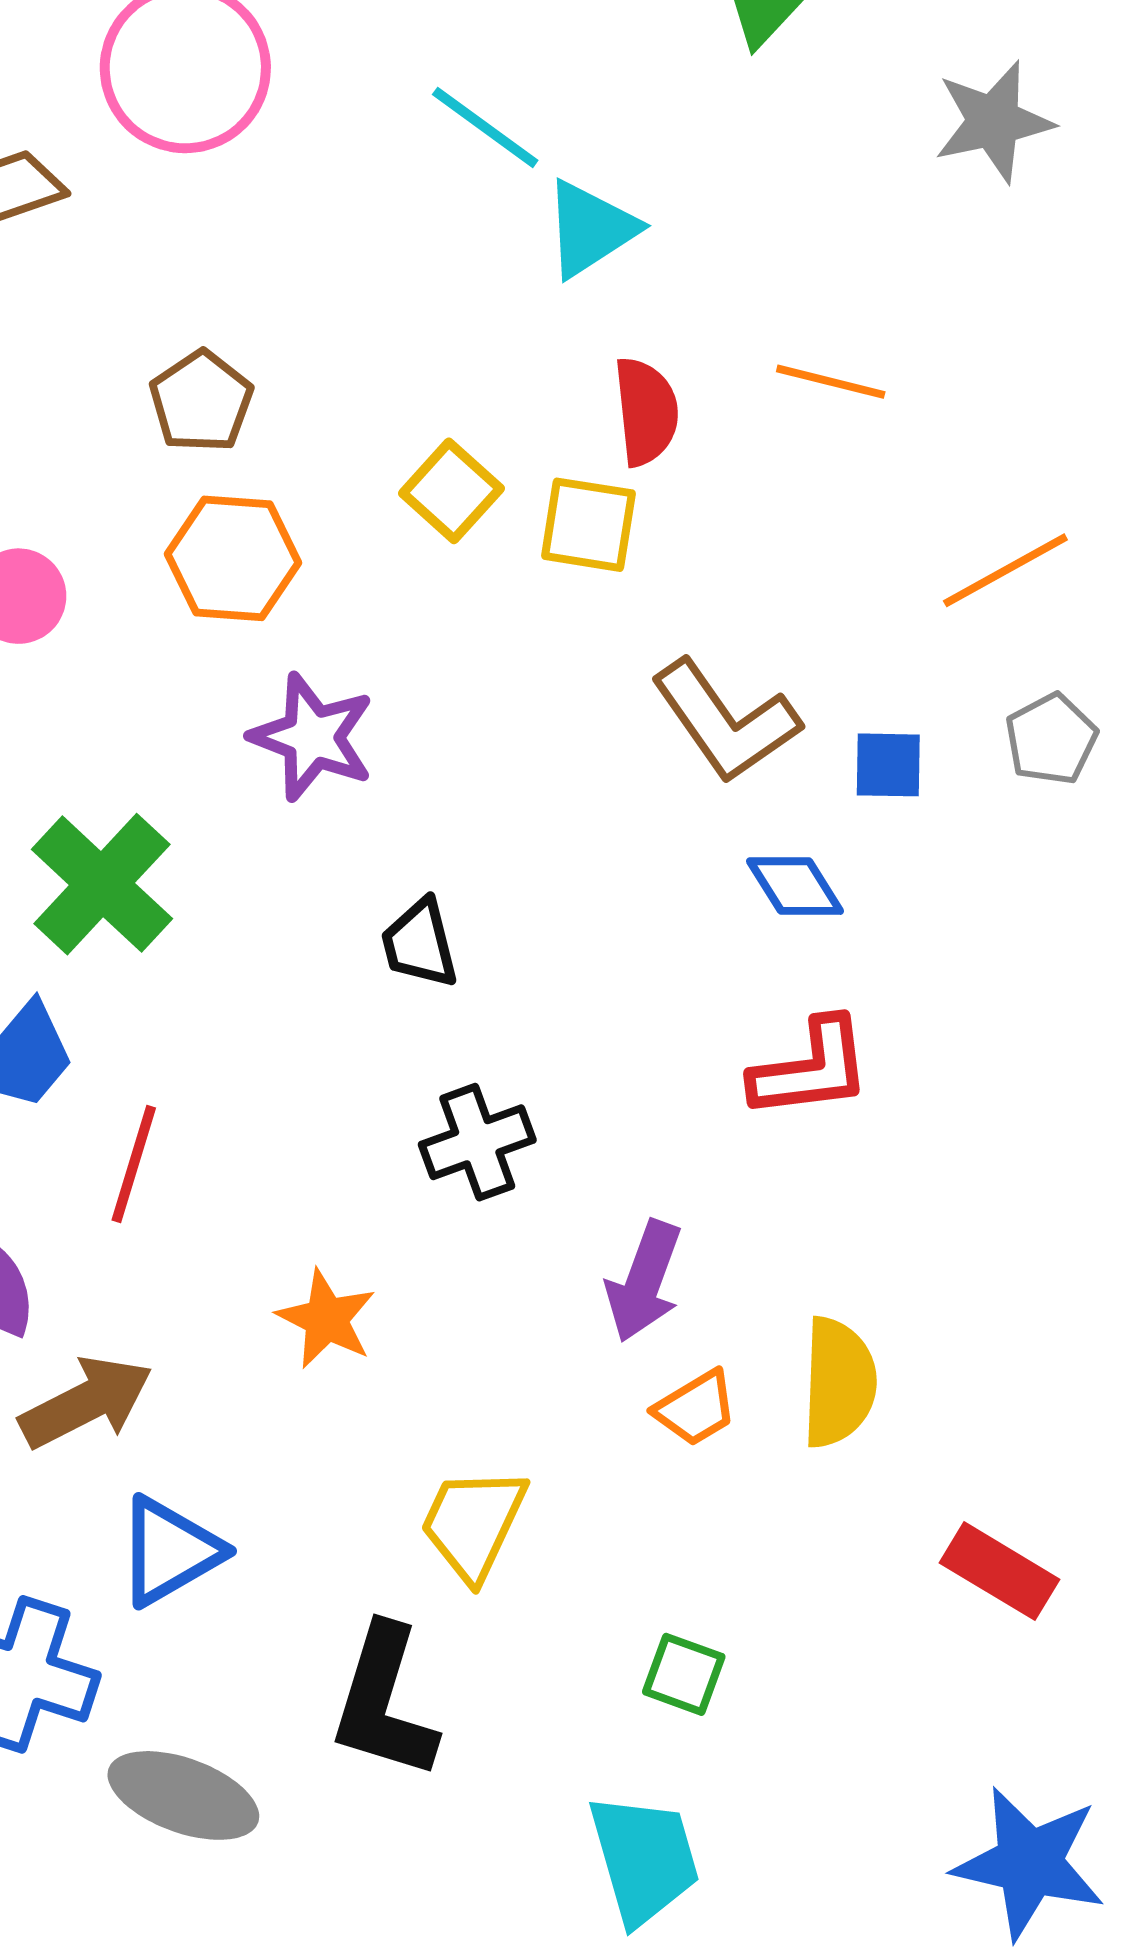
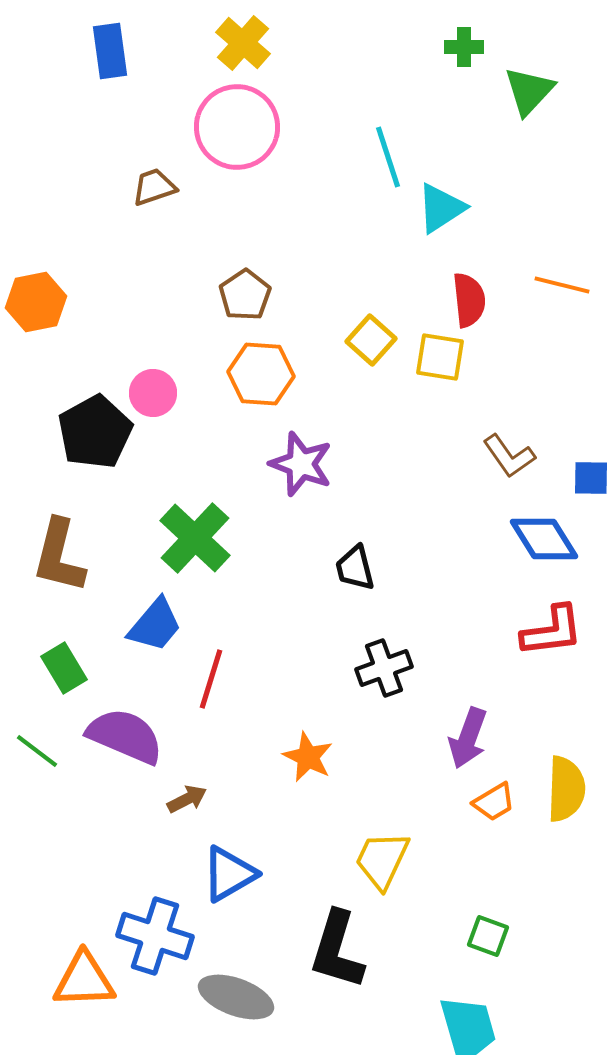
cyan line: (485, 127) -> (388, 157), turned 36
brown L-shape: (725, 721) -> (509, 456), size x0.7
blue diamond: (795, 886) -> (544, 539), size x1.4
brown arrow: (86, 1402) -> (187, 799), size x0.6

